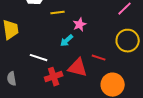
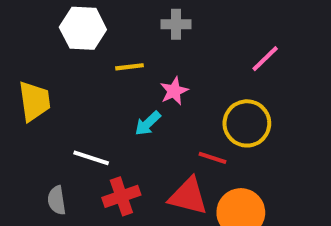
yellow circle: (128, 41) -> (247, 123), moved
red triangle: (78, 68) -> (188, 196), moved
gray semicircle: (12, 79) -> (57, 200), moved

